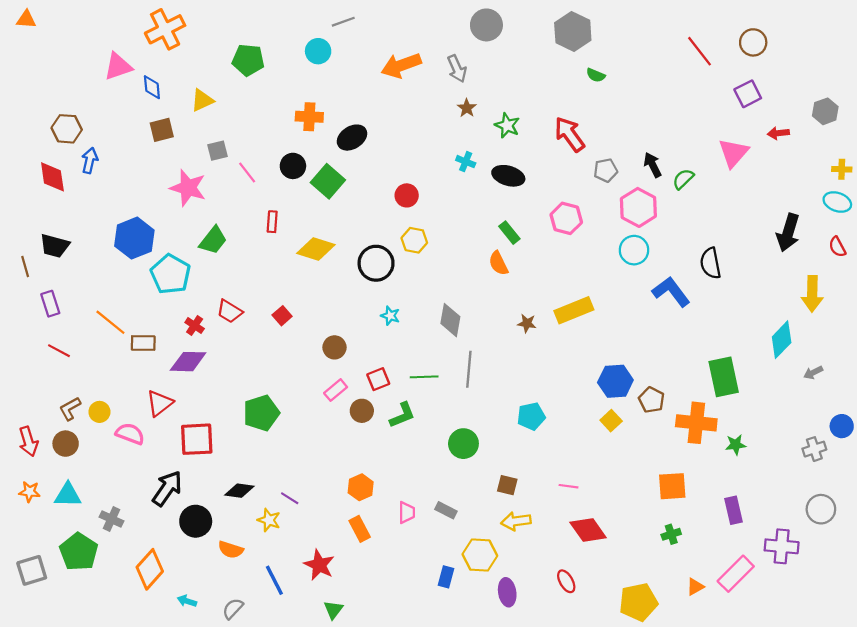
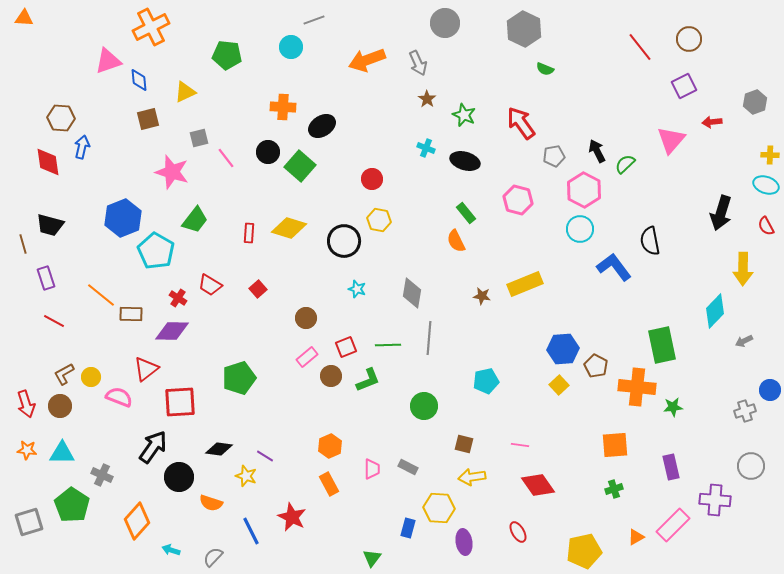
red rectangle: (272, 222) -> (249, 233), moved
green triangle: (333, 610) -> (372, 558), moved

